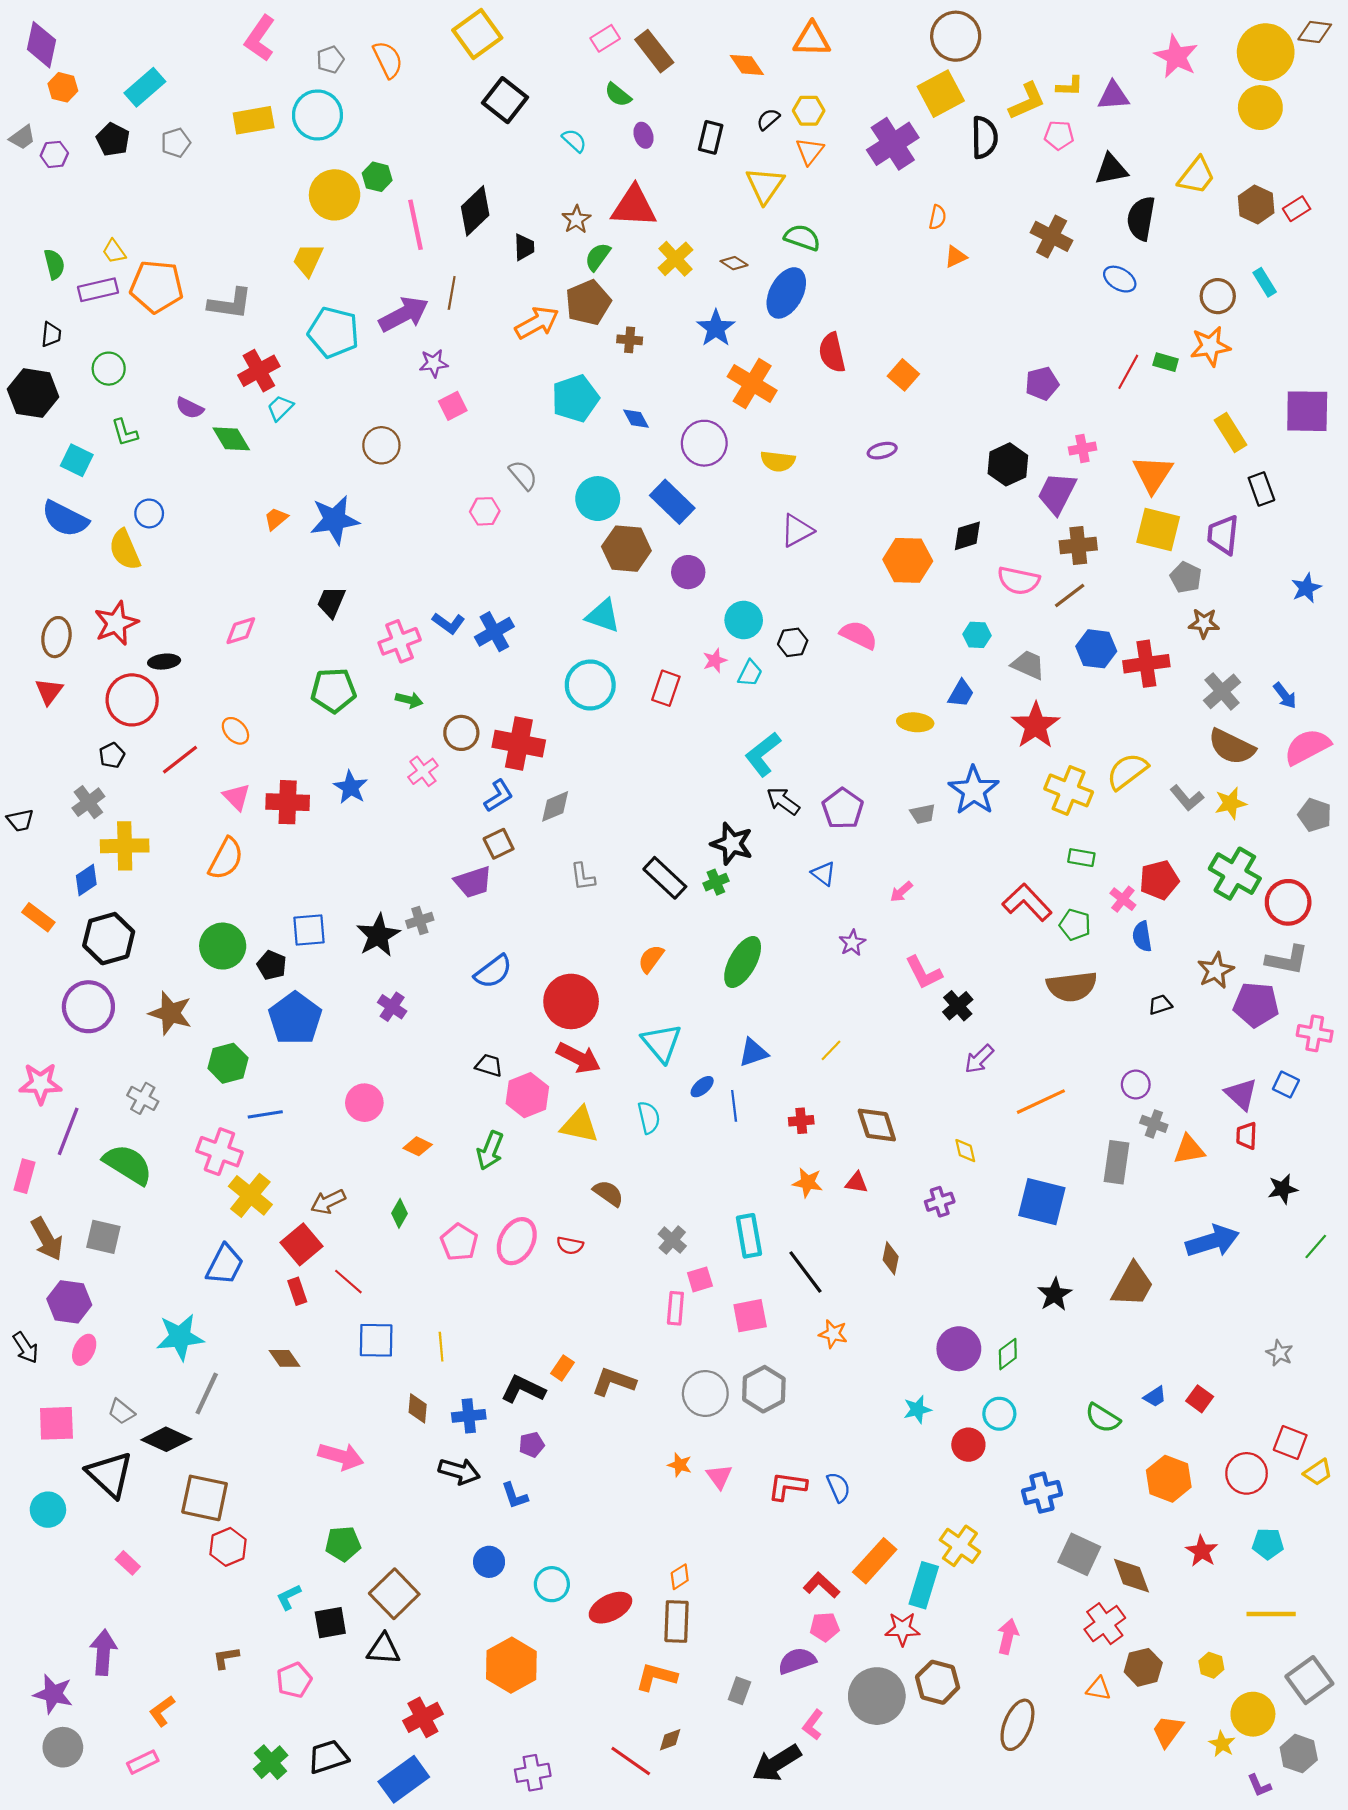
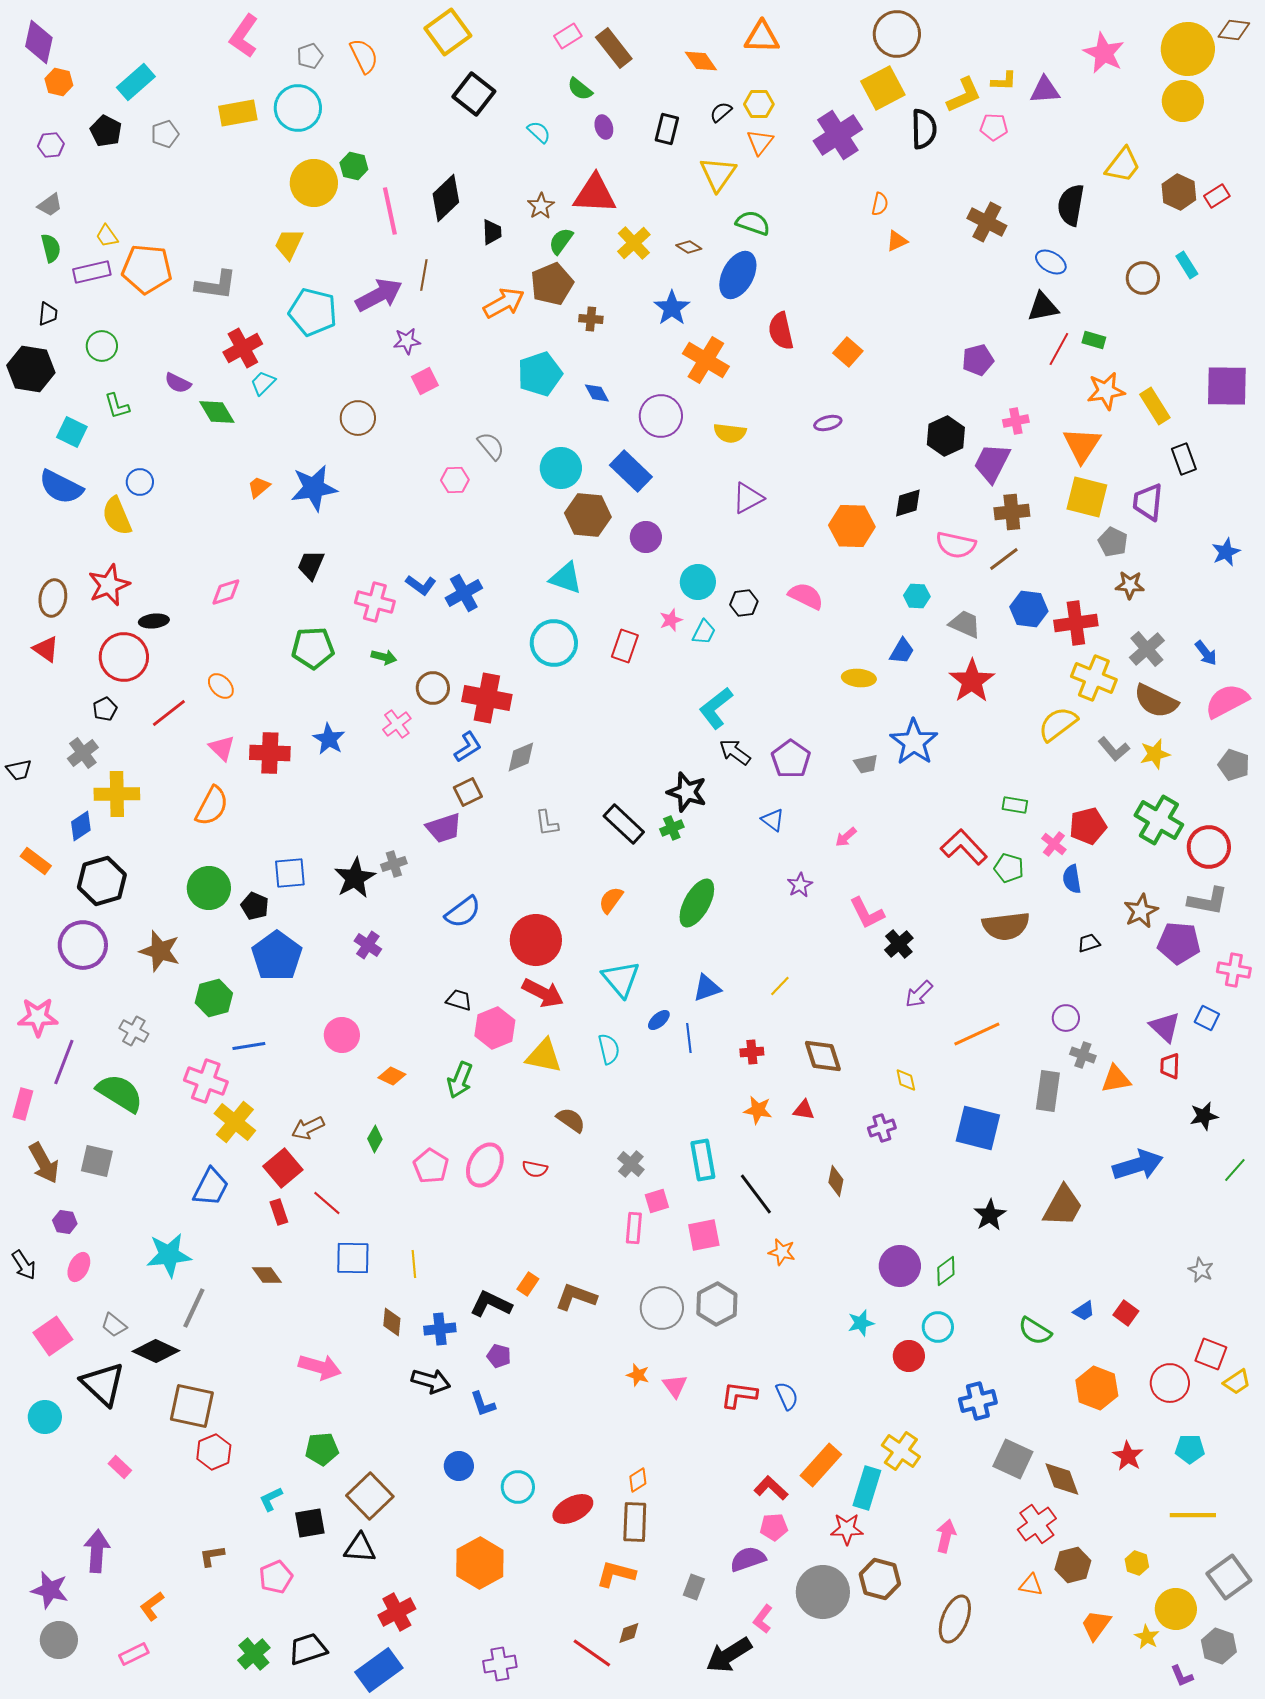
gray trapezoid: (22, 137) -> (50, 205), moved
black triangle: (1111, 169) -> (1043, 307), moved
orange star: (1210, 346) -> (1106, 391), moved
pink cross: (400, 641) -> (375, 602), turned 36
red triangle: (49, 691) -> (46, 649), turned -32
yellow cross: (1069, 790) -> (1094, 678), moved
purple hexagon: (69, 1302) -> (65, 1222), size x0.6
pink square: (56, 1423) -> (53, 1336), turned -33
purple pentagon: (532, 1445) -> (499, 1356), turned 30

